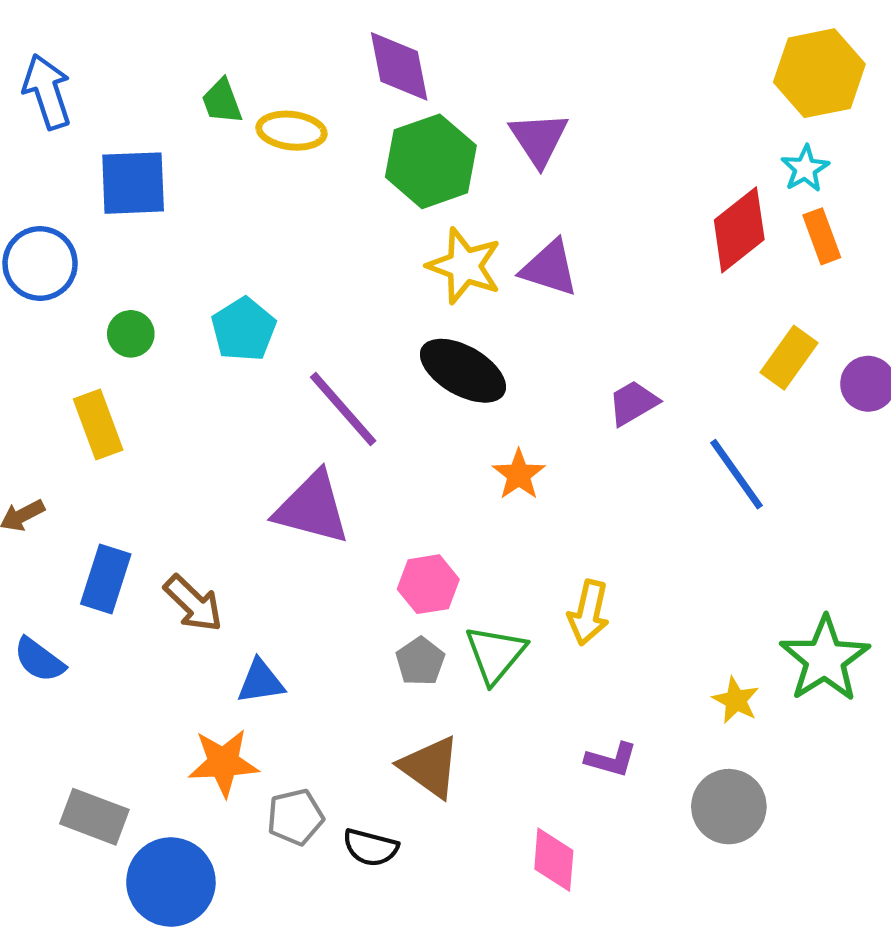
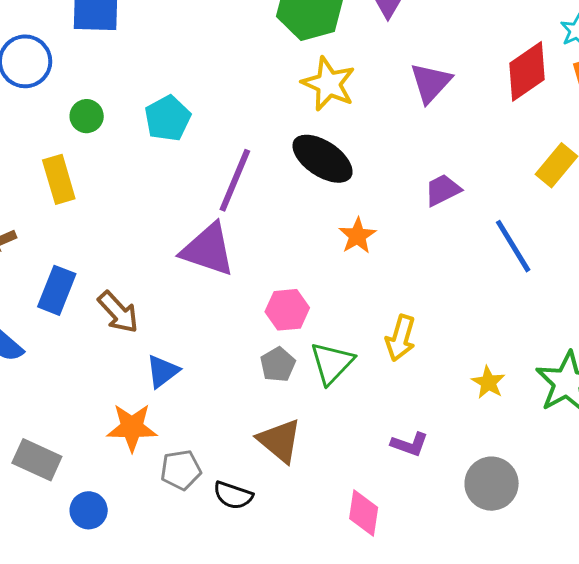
purple triangle: (550, 268) -> (431, 83), moved, turned 51
purple line: (343, 409) -> (235, 180), turned 60
blue triangle: (261, 682) -> (163, 371), turned -33
yellow star: (736, 700) -> (488, 382), moved
blue circle: (171, 882) -> (89, 510), size x0.6

